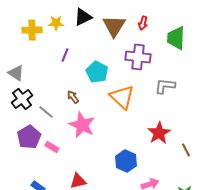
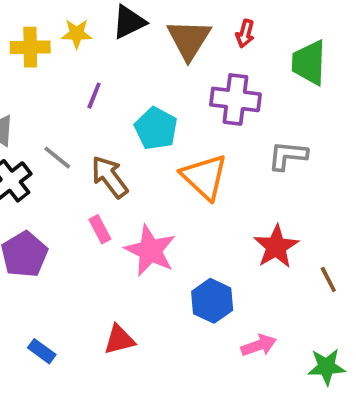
brown arrow: (73, 97) -> (110, 177), size x1.6
gray line: (46, 112) -> (57, 158), moved
pink star: (82, 125) -> (150, 250), moved
pink rectangle: (52, 147) -> (100, 229), moved, turned 32

